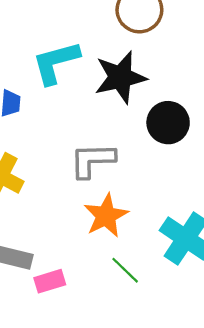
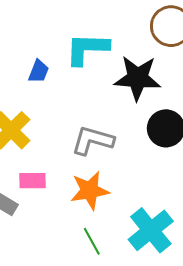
pink rectangle: (50, 281) -> (32, 181), moved

